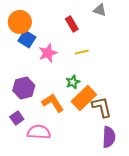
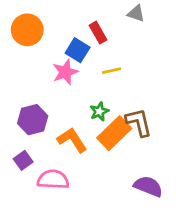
blue square: (27, 39) -> (78, 50), moved
brown L-shape: (102, 107) -> (139, 122), moved
purple semicircle: (109, 137) -> (148, 186), turned -70

